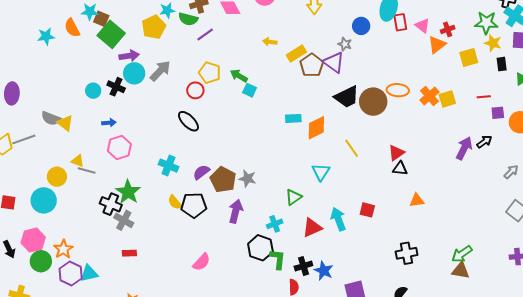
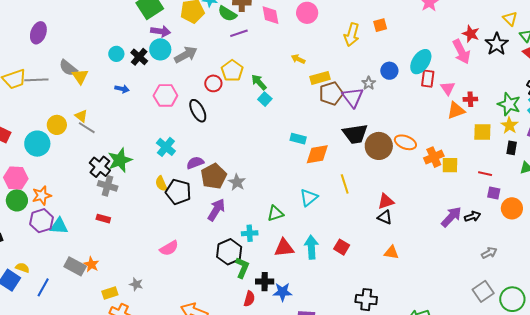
pink hexagon: (119, 147) -> (165, 95), moved
gray cross: (124, 220) -> (108, 186), turned -30
blue star: (324, 271) -> (282, 292), turned 30

